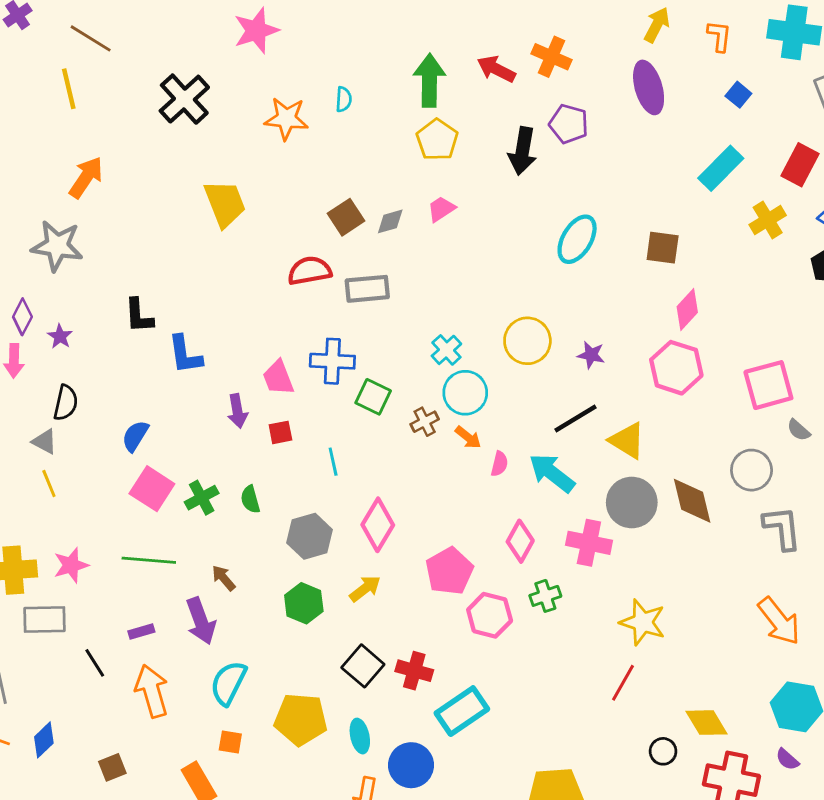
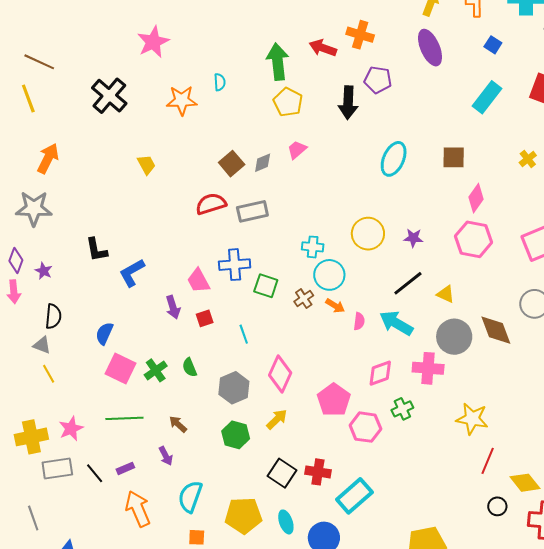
yellow trapezoid: (225, 204) -> (146, 165), size x0.6
yellow cross: (768, 220) -> (528, 159), moved, size x0.7
cyan cross: (446, 350) -> (313, 247), turned -35
blue L-shape: (185, 355) -> (132, 273), turned 76
yellow triangle: (627, 441) -> (446, 294), size x0.7
pink diamond: (520, 541) -> (380, 373), turned 48
purple arrow: (201, 621) -> (166, 456), size x0.6
black line: (95, 663) -> (95, 473), moved
red line: (623, 683) -> (488, 461), moved

